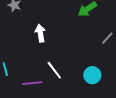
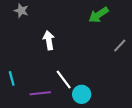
cyan circle: (92, 75) -> (82, 94), moved

